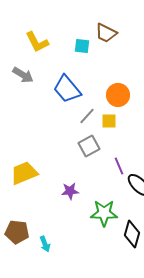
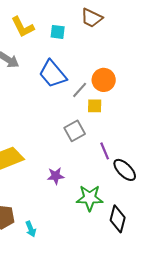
cyan square: (82, 46) -> (58, 32), moved
gray line: (87, 116) -> (80, 90), moved

